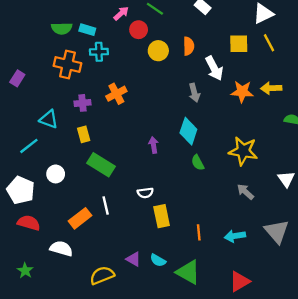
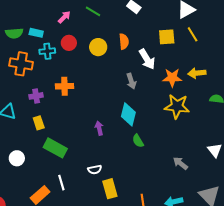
red circle: (139, 30) -> (69, 43), moved
orange cross: (116, 94) -> (64, 86), turned 30
yellow star: (243, 151) -> (177, 106), moved

